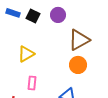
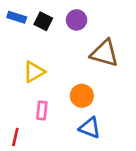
brown triangle: (79, 40) -> (104, 53), turned 45
orange circle: (78, 65) -> (82, 96), moved

